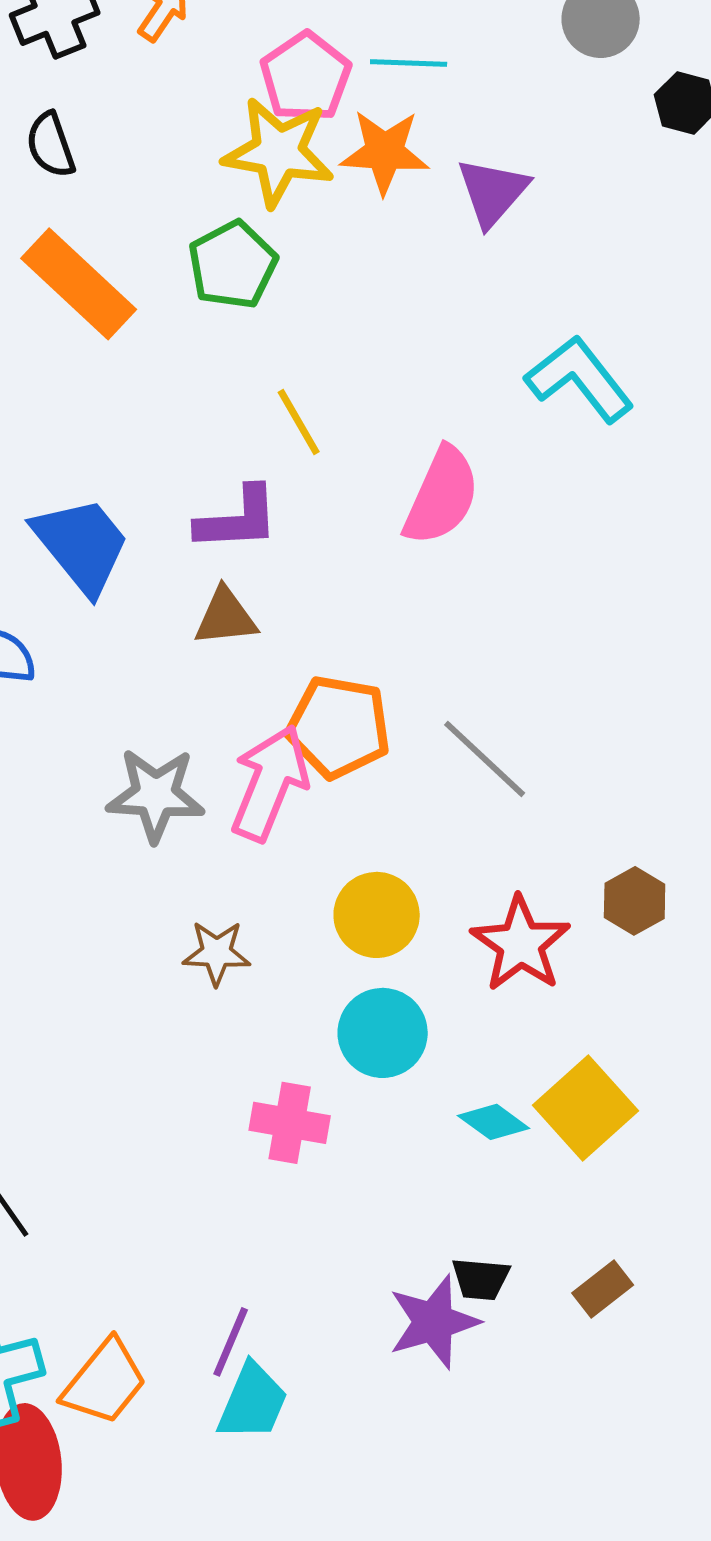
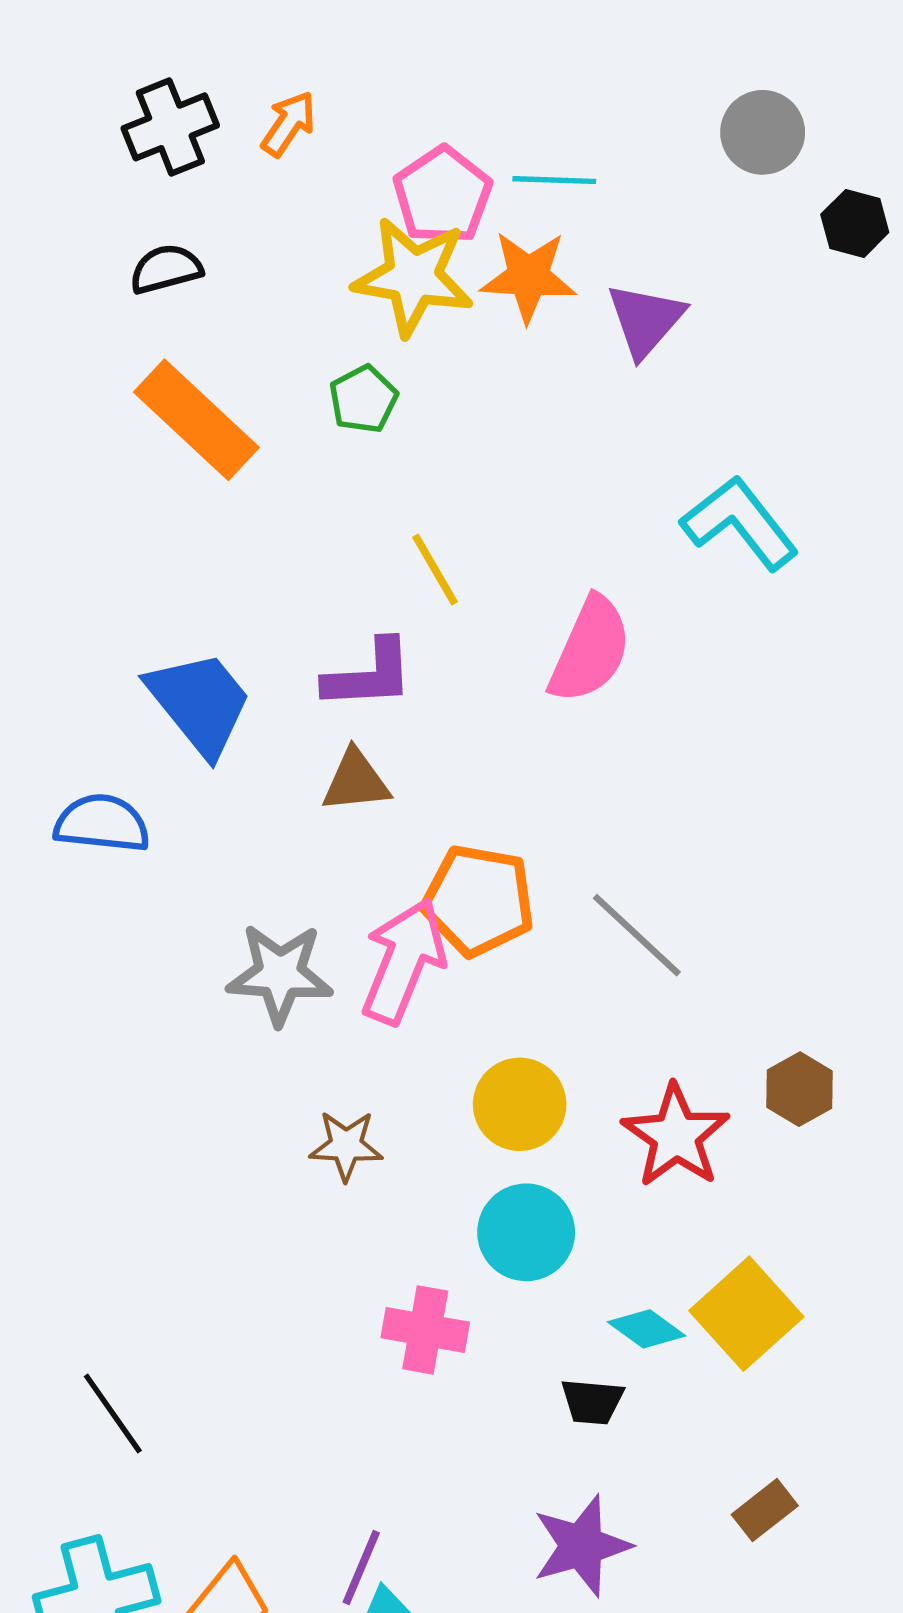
black semicircle: (51, 145) -> (166, 269), turned 94
green pentagon: (233, 265) -> (363, 399), size x0.7
black trapezoid: (481, 1279) -> (592, 1402), moved

